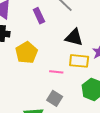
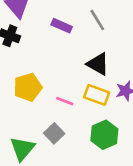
purple rectangle: (39, 16) -> (62, 26), turned -56
yellow pentagon: (27, 53) -> (28, 87), moved

